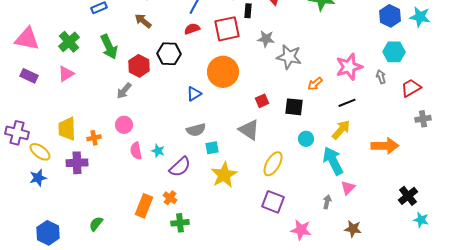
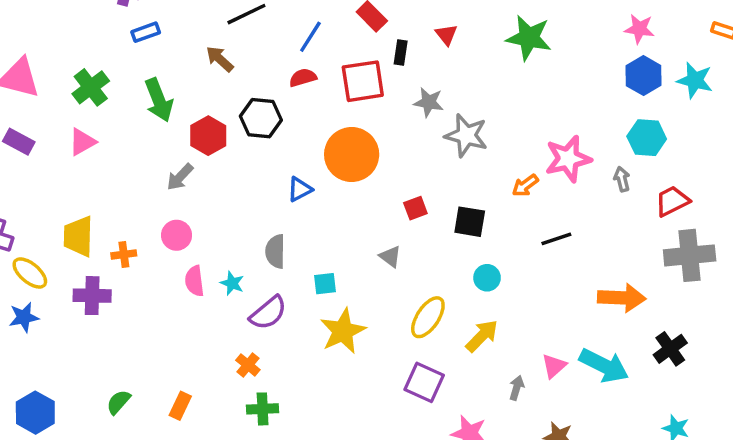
orange arrow: (315, 84) -> (525, 185), moved
black line: (347, 103) -> (556, 239), moved
gray cross: (423, 119) -> (690, 255), size x1.8
gray semicircle: (196, 130) -> (275, 251), moved, turned 102
gray triangle: (249, 130) -> (390, 257), size x0.6
yellow arrow: (341, 130) -> (482, 336), moved
cyan arrow: (333, 161) -> (604, 366), moved, turned 140
black cross: (408, 196) -> (670, 349), moved
orange rectangle: (144, 206) -> (180, 406), moved, size x0.7

